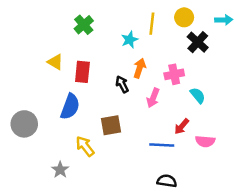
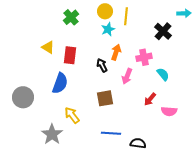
yellow circle: (184, 17) -> (105, 11), moved
brown square: (111, 125) -> (105, 98), moved
blue line: (162, 145) -> (111, 133), moved
gray star: (60, 170) -> (52, 134), size x1.5

